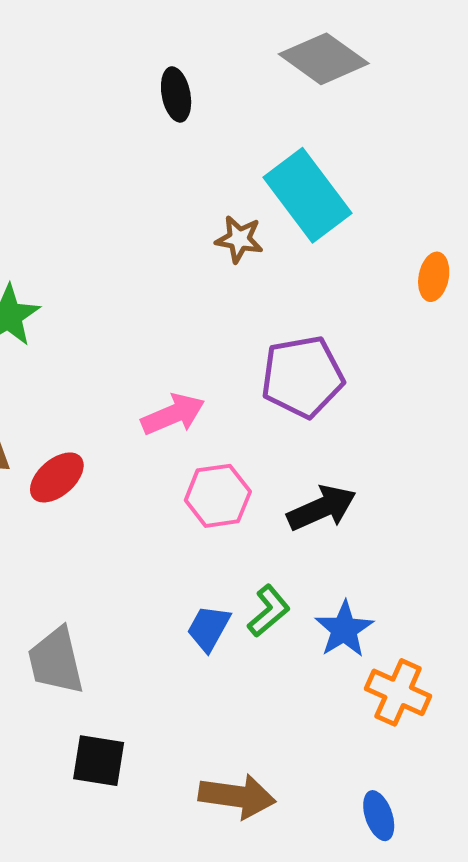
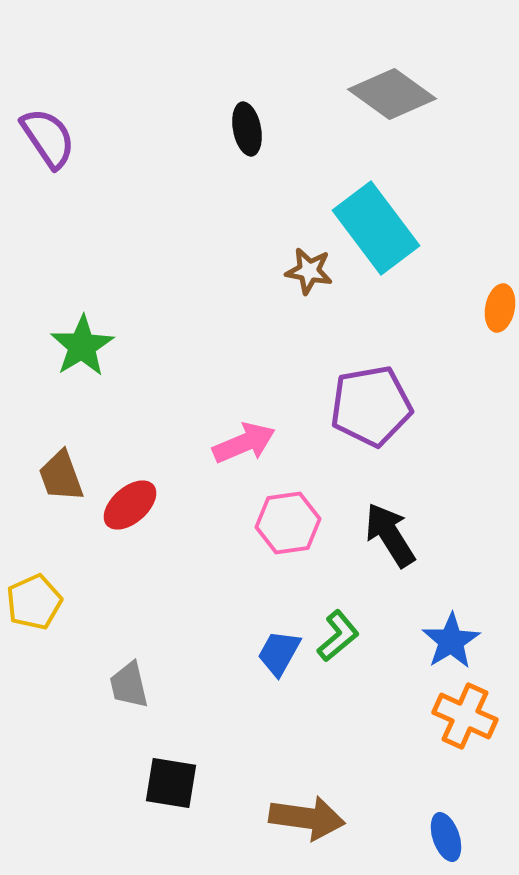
black arrow: (322, 508) -> (390, 535), turned -98
blue star: (344, 629) -> (451, 641), moved
gray trapezoid: (56, 661) -> (129, 685), size x0.7

